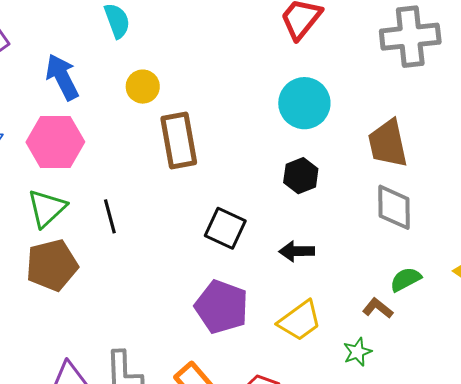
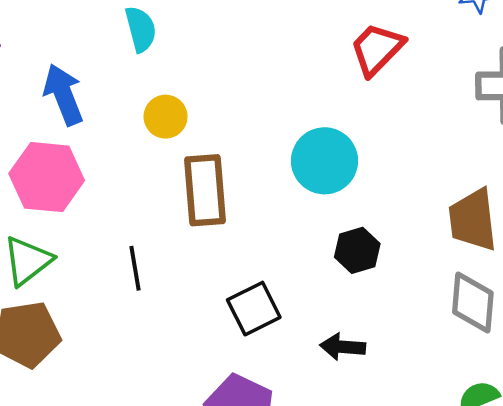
cyan circle: (304, 103) -> (325, 161), moved
black line: (110, 216) -> (135, 268), moved
black square: (225, 228) -> (254, 309), turned 33

